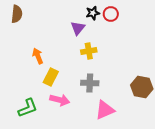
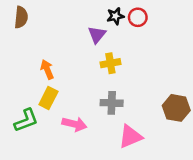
yellow rectangle: (51, 77) -> (48, 98), moved
green L-shape: (28, 108) -> (26, 120), moved

